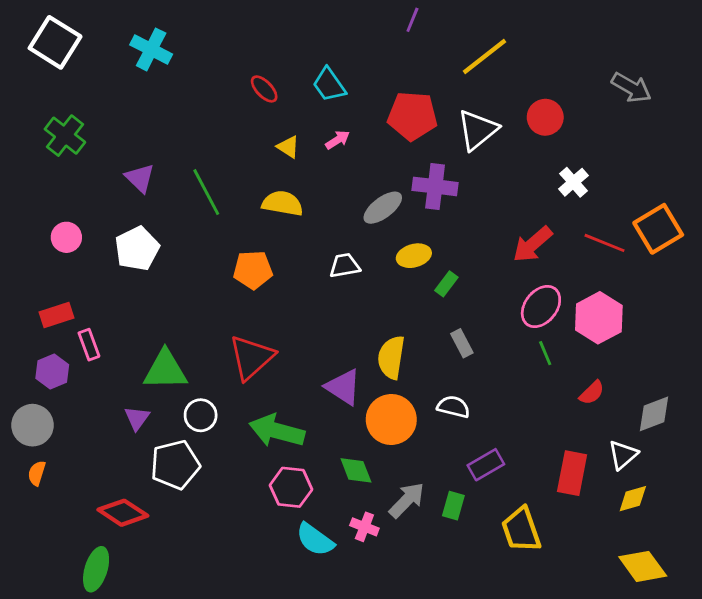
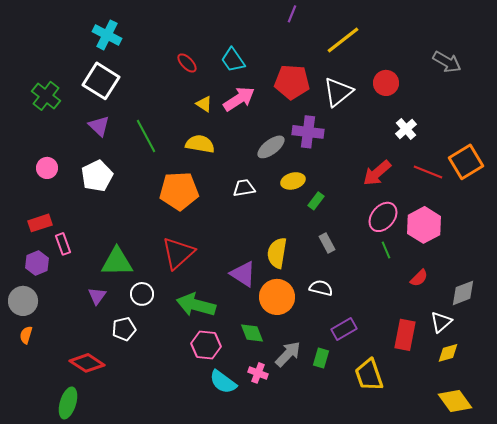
white square: (55, 42) -> (101, 81), moved
pink arrow: (338, 140) -> (239, 99), size x1.8
orange pentagon: (253, 270) -> (179, 191), size x1.4
white pentagon: (175, 465) -> (124, 329), size x0.7

